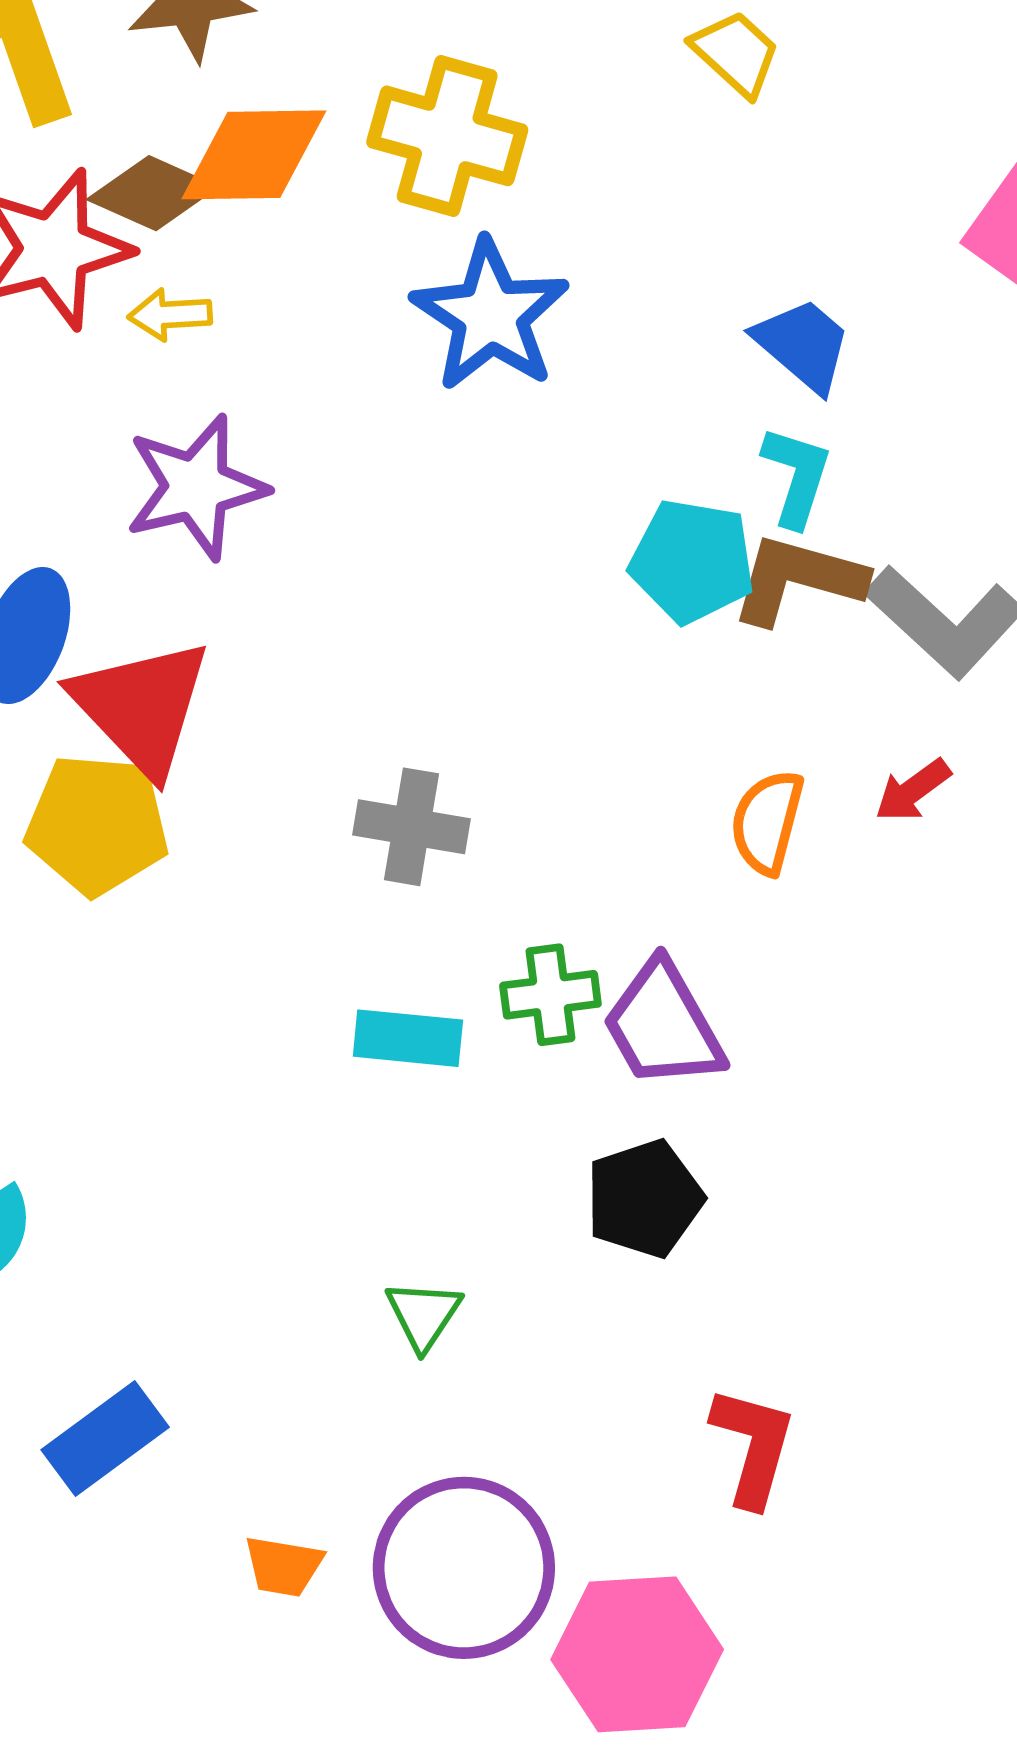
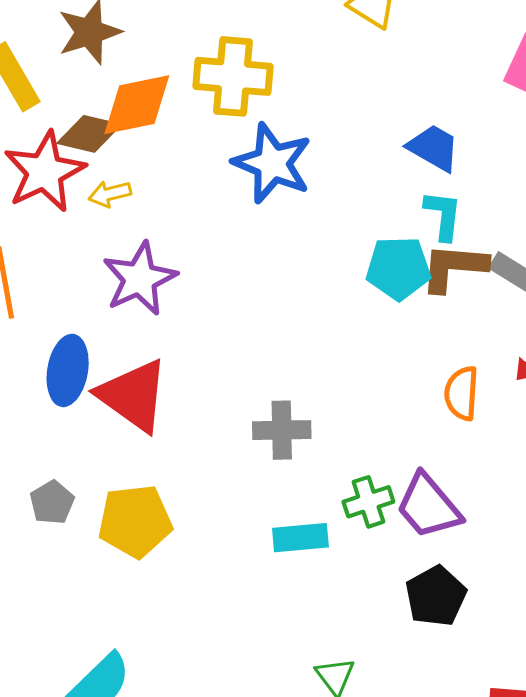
yellow pentagon: (97, 824) -> (135, 521), moved

